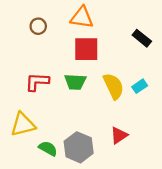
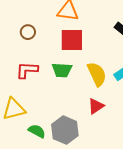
brown circle: (38, 26) -> (28, 32), moved
red triangle: (119, 135) -> (96, 106), moved

